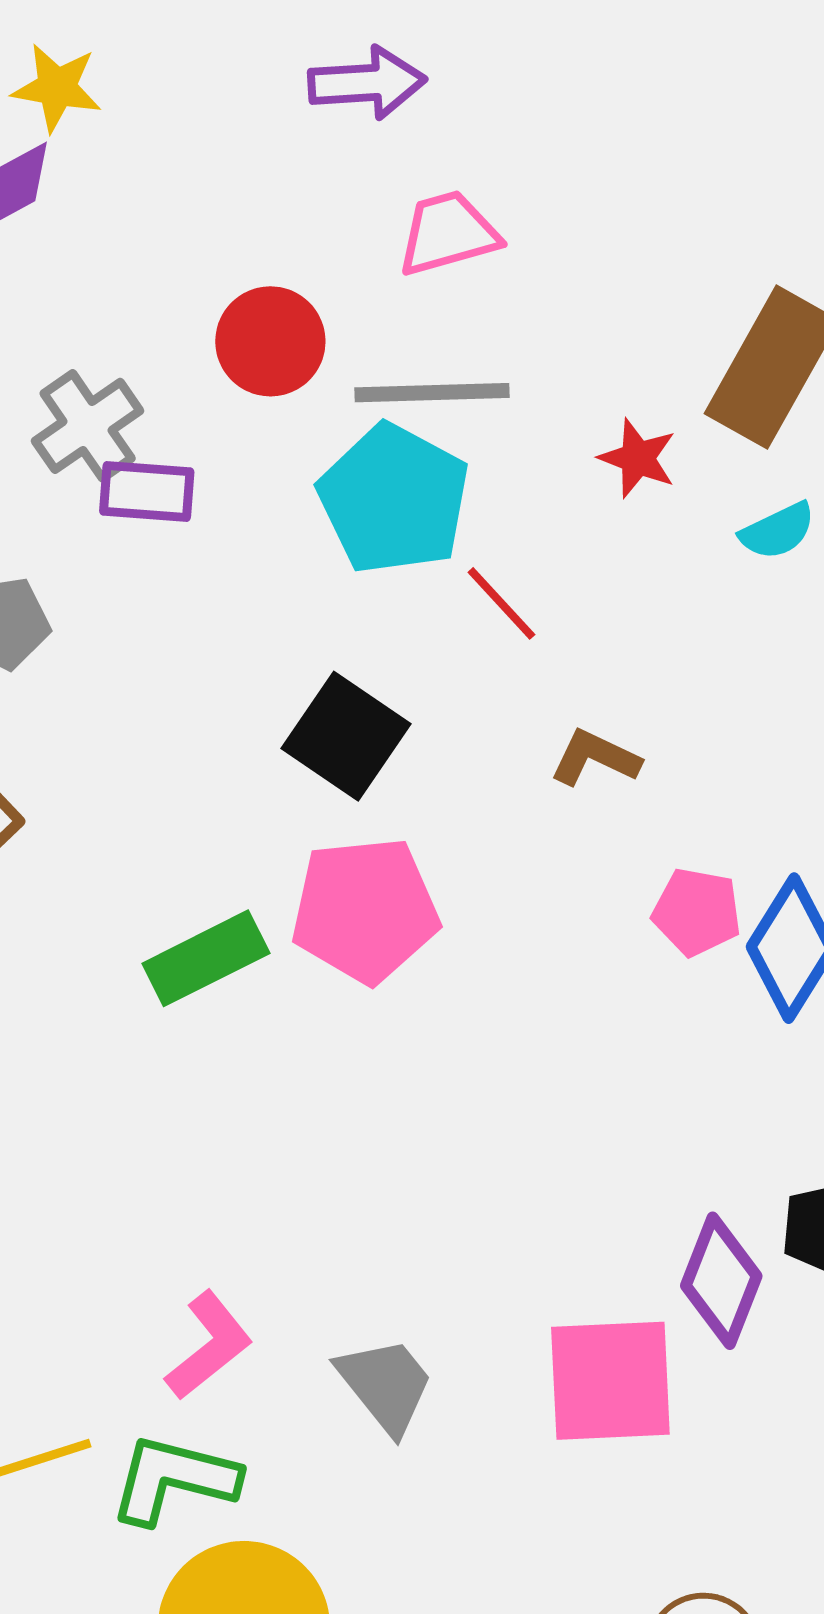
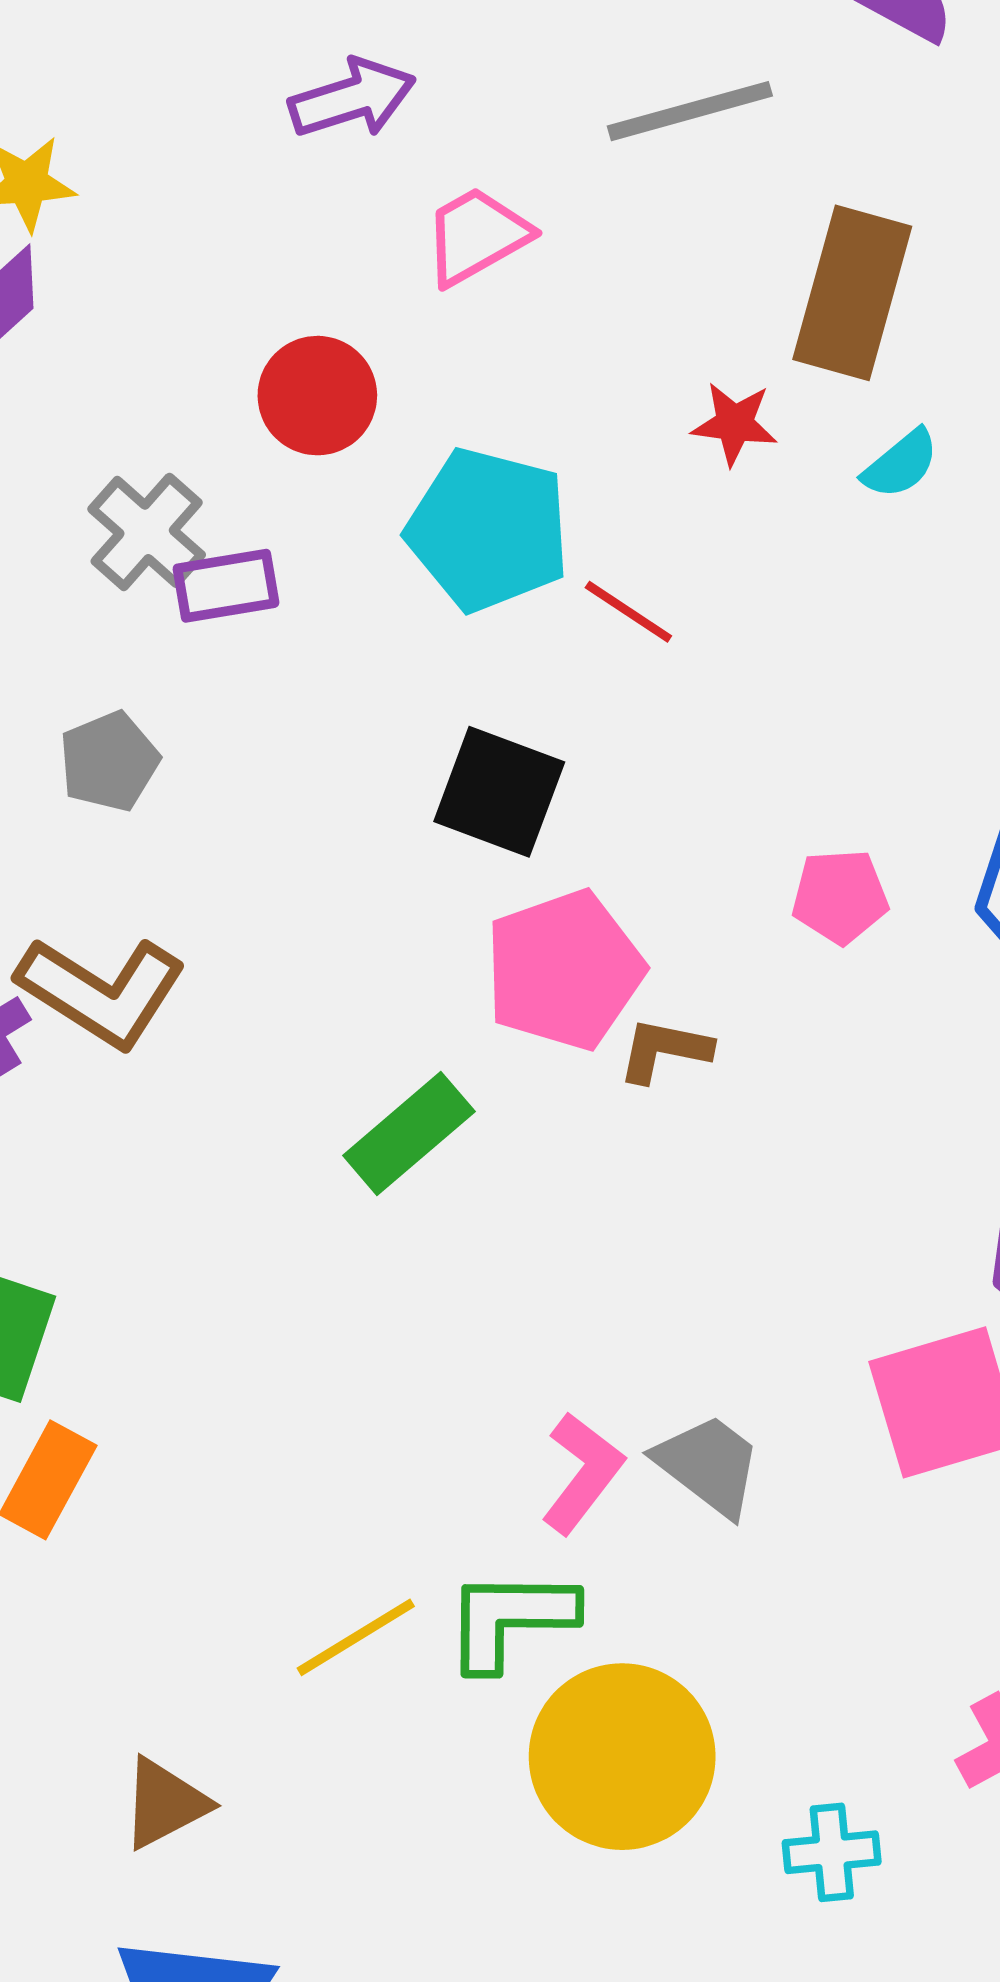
gray line: (432, 393) -> (690, 111), moved
brown L-shape: (595, 758) -> (664, 1050), moved
pink pentagon: (697, 912) -> (840, 896), moved
green rectangle: (206, 958) -> (409, 1134), moved
pink L-shape: (209, 1346) -> (582, 1473), moved

